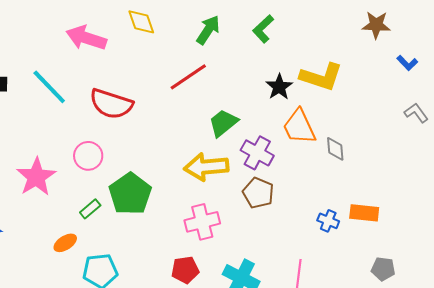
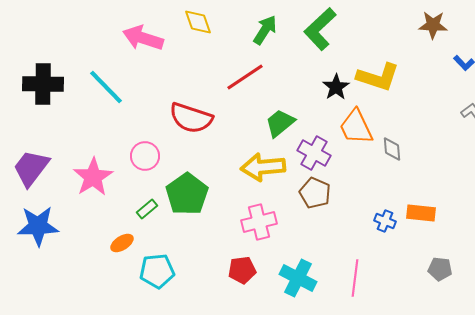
green L-shape: (263, 29) -> (320, 29), size x1.5
red semicircle: (111, 104) -> (191, 118), moved

